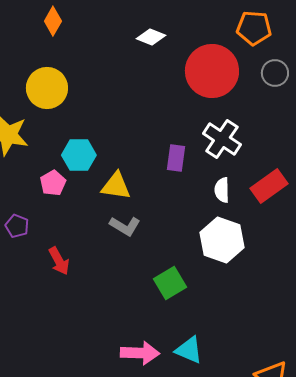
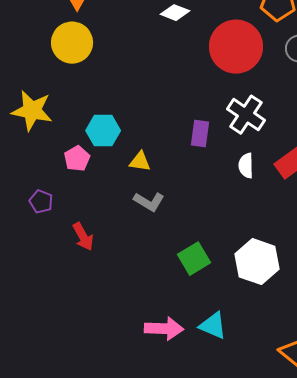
yellow circle: (47, 88) -> (72, 43), moved
yellow triangle: (116, 186) -> (140, 162), size x0.7
white hexagon: (222, 240) -> (257, 262), moved

